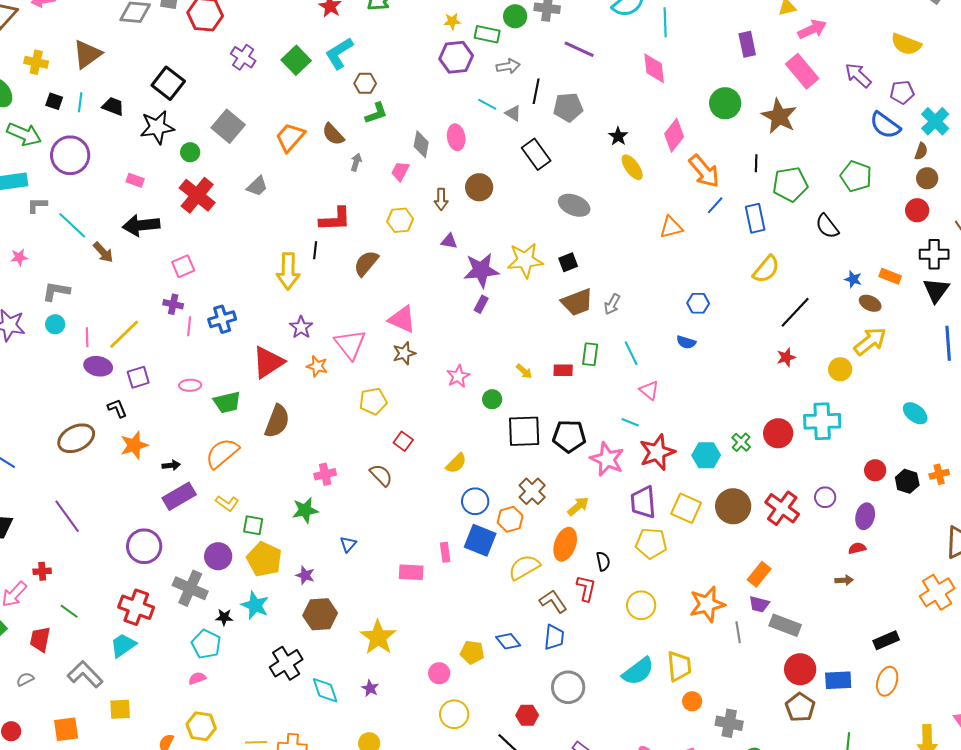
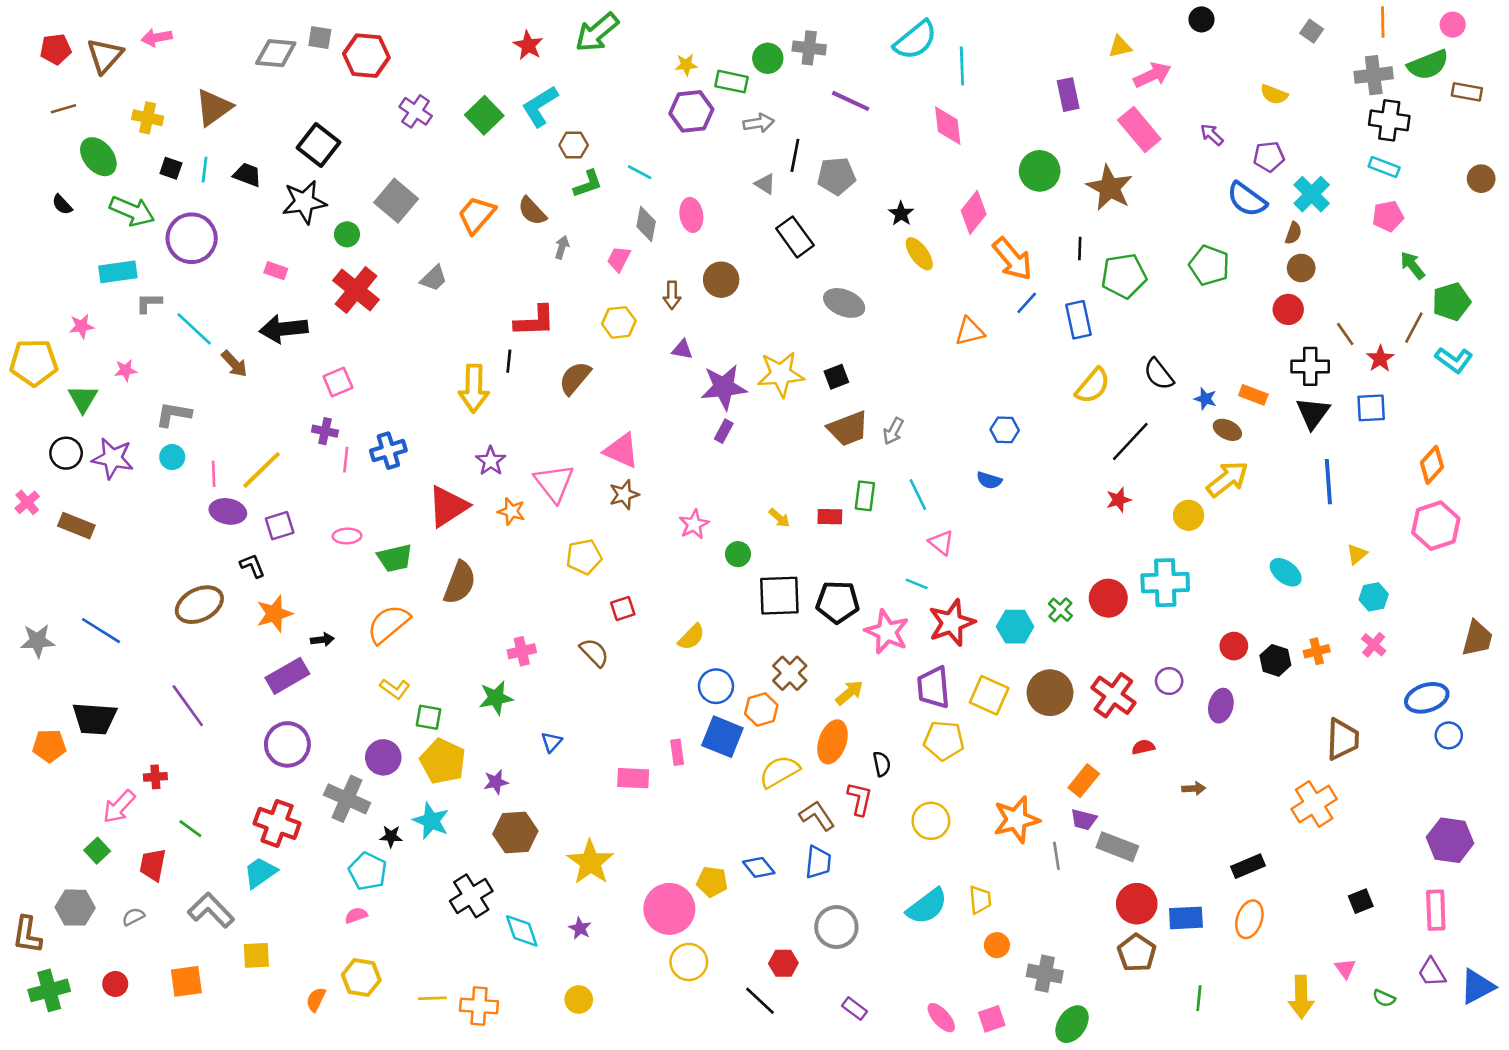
yellow semicircle: (906, 44) -> (1274, 95), size x0.7
purple arrow: (858, 75) -> (1212, 135), size x0.7
cyan line: (487, 104) -> (640, 172), moved
black semicircle: (827, 226) -> (1159, 374), moved
red square: (403, 441) -> (623, 609), turned 36
purple rectangle: (179, 496) -> (287, 676), moved
red semicircle: (857, 548) -> (1143, 747), moved
purple star: (305, 575) -> (496, 782), turned -30
yellow trapezoid: (679, 666) -> (980, 900), size x0.7
pink circle: (439, 673) -> (669, 909), size x1.8

